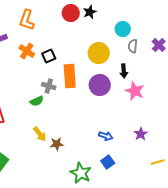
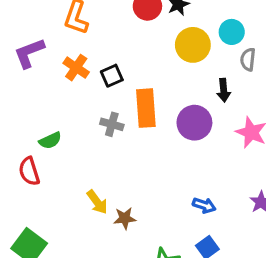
yellow circle: (99, 53) -> (193, 45), moved
black arrow: (124, 71) -> (224, 90), moved
green semicircle: (37, 101) -> (50, 141), moved

